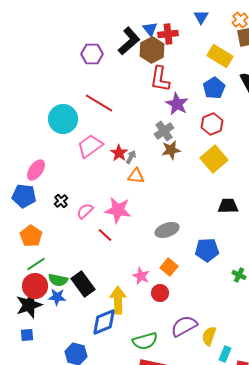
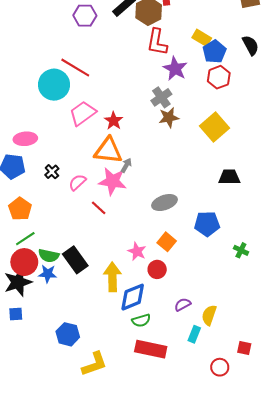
yellow rectangle: (220, 56) -> (202, 38), moved, size x0.7
red line: (99, 103) -> (75, 68), moved
red hexagon: (212, 124) -> (219, 77), moved
gray arrow: (131, 157) -> (126, 165), moved
pink ellipse: (36, 170) -> (25, 139), turned 50
orange triangle: (136, 176) -> (108, 150), moved, size x1.6
blue diamond: (104, 322) -> (133, 297), moved
purple semicircle: (184, 326) -> (183, 305), size x0.6
green semicircle: (145, 341) -> (141, 320), size x0.7
cyan rectangle: (225, 354) -> (194, 334), moved

